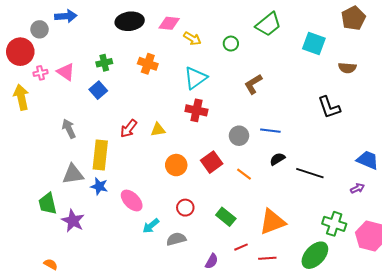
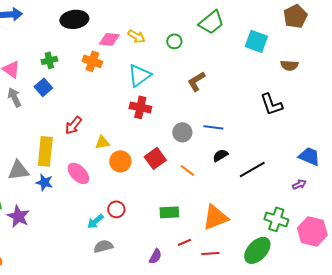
pink diamond: (169, 23) -> (109, 39), moved
gray arrow: (69, 129) -> (14, 97), moved
yellow triangle: (158, 130) -> (102, 142), moved
black line: (310, 173) -> (252, 169), turned -48
pink ellipse: (132, 200) -> (78, 173), moved
red circle: (185, 208) -> (116, 209), moved
green rectangle: (226, 217) -> (169, 212), turned -42
gray semicircle: (176, 239) -> (103, 246), moved

